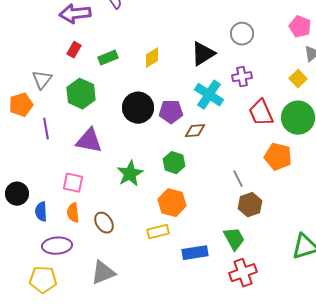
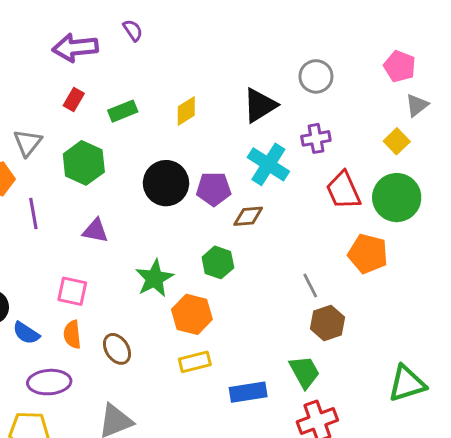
purple triangle: (89, 141) -> (95, 231), size x0.7
orange hexagon: (172, 203) -> (192, 314), moved
blue semicircle: (41, 212) -> (26, 333), turned -54

